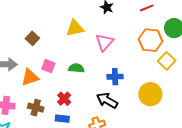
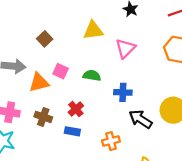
blue cross: (115, 77) -> (123, 92), moved
black arrow: (107, 100) -> (140, 119), moved

